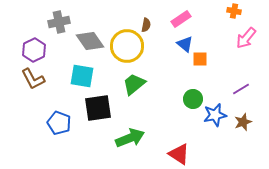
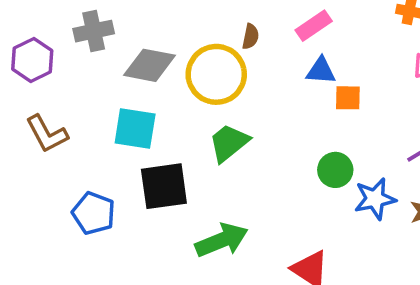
gray diamond: (90, 41) -> (150, 65), turned -44
blue triangle: (185, 44) -> (321, 71), turned -36
purple hexagon: (34, 50) -> (32, 60), moved

